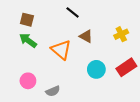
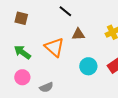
brown triangle: (86, 36) -> (78, 34), turned -32
green arrow: (28, 40) -> (22, 52), moved

